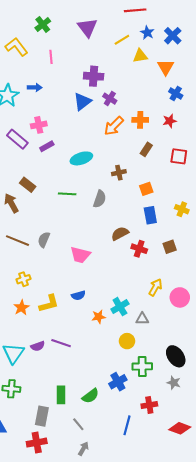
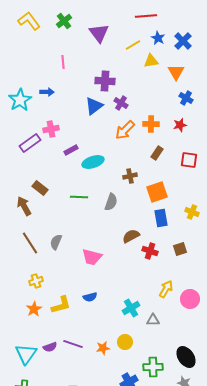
green cross: (43, 24) -> (64, 21), moved
yellow L-shape: (16, 47) -> (29, 21), moved
purple rectangle: (17, 139) -> (30, 143), turned -75
purple rectangle: (47, 146) -> (71, 150), moved
orange square: (146, 189) -> (157, 192), size x1.5
brown line: (17, 241) -> (30, 243), turned 35
orange star: (99, 317) -> (103, 348), moved
yellow circle: (127, 341) -> (125, 342), moved

